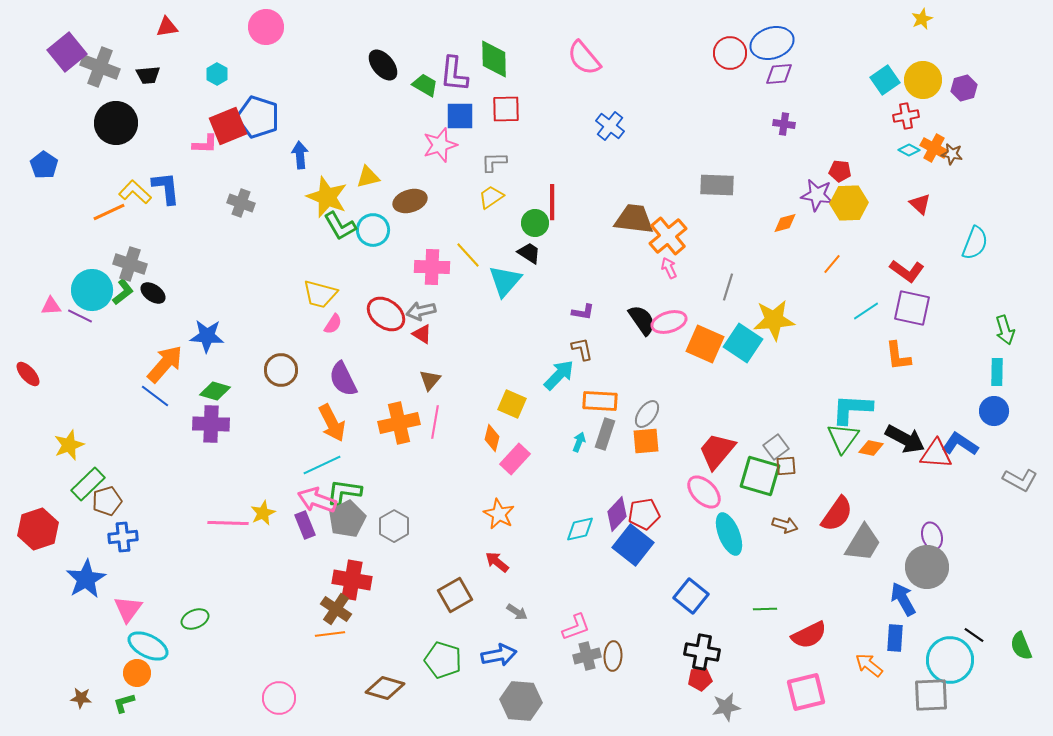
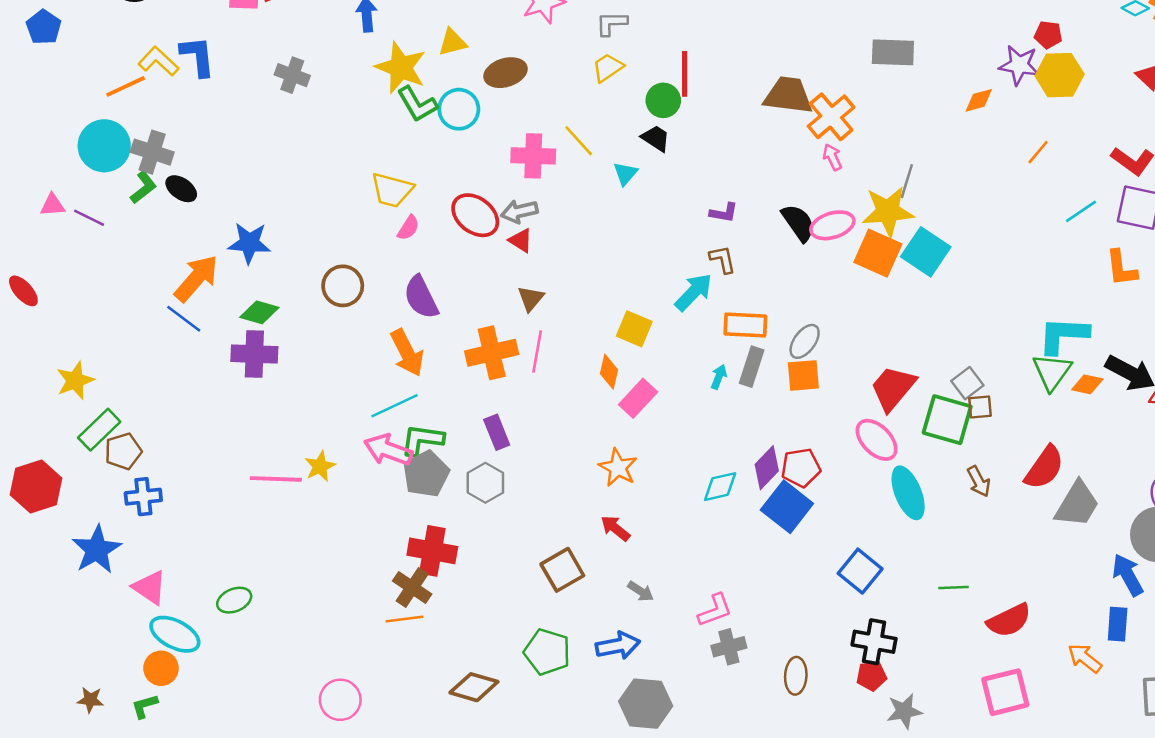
cyan triangle: (505, 281) -> (625, 174), size x0.6
cyan circle: (92, 290) -> (104, 146), moved
yellow star: (774, 320) -> (888, 211), moved
purple rectangle: (305, 525) -> (497, 432), moved
brown arrow: (785, 525) -> (979, 481), turned 45
pink triangle: (128, 609) -> (150, 587), turned -32
brown ellipse: (613, 656) -> (796, 676), moved

